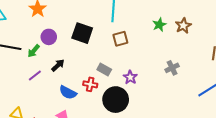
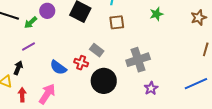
brown star: (183, 26) -> (199, 18), moved
black arrow: (58, 65) -> (18, 68), moved, turned -32
gray cross: (172, 68) -> (138, 60), moved, size x1.6
purple star: (130, 77) -> (151, 88), moved

